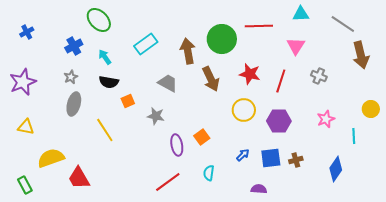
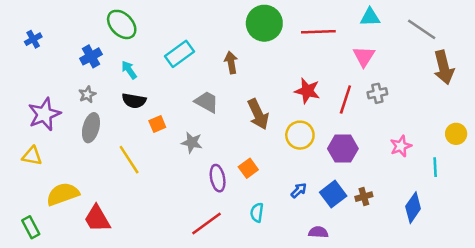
green circle: (222, 39) -> (264, 23), moved
brown arrow: (188, 51) -> (231, 63), size x0.7
gray cross: (319, 76) -> (377, 93), moved, turned -35
brown arrow: (211, 79) -> (258, 114), moved
purple star: (23, 82) -> (44, 114), moved
blue square: (271, 158) -> (333, 194), turned -30

